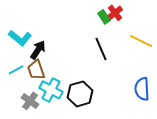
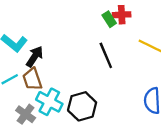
red cross: (115, 13) -> (122, 15), turned 35

